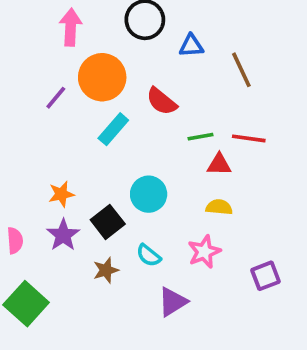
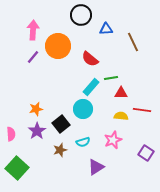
pink arrow: (71, 27) -> (33, 30), moved
cyan rectangle: (113, 129) -> (91, 87), moved
red line: (249, 138) -> (142, 110), moved
cyan semicircle: (149, 255) -> (83, 142), turned -56
purple square: (265, 276) -> (146, 153), turned -35

